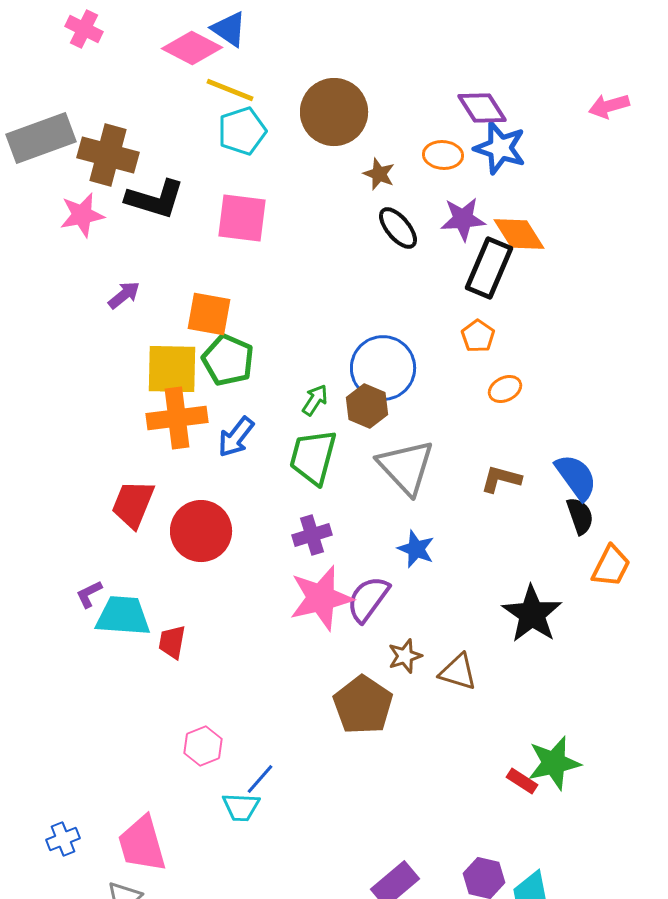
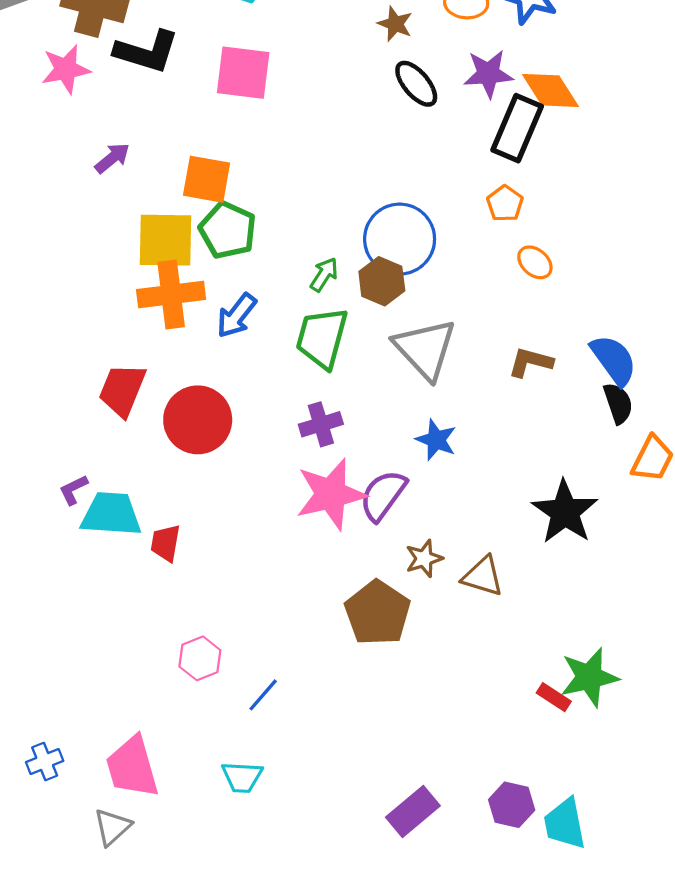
orange ellipse: (505, 389) -> (535, 262), turned 68
cyan trapezoid: (241, 807) -> (242, 777), moved

